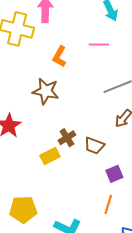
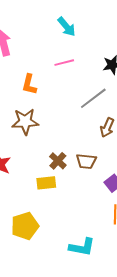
yellow rectangle: (50, 156) -> (46, 183), turned 36
yellow pentagon: (23, 210) -> (25, 226), moved

